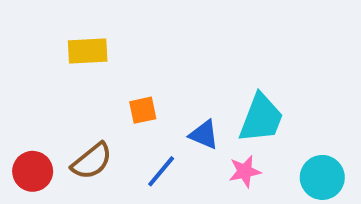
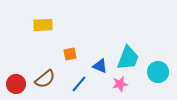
cyan circle: (322, 177) -> (158, 72), moved

